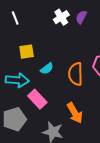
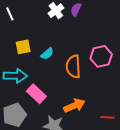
cyan semicircle: (47, 69) -> (47, 54), moved
orange arrow: (75, 113) -> (74, 106), turned -80

